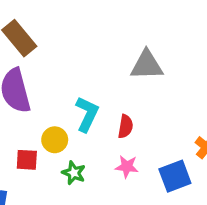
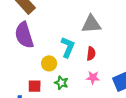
gray triangle: (147, 65) -> (91, 24), moved
red square: (27, 160) -> (35, 86), moved

